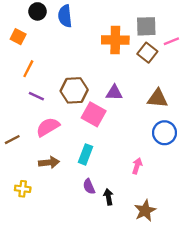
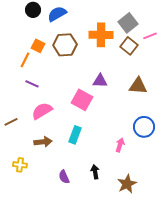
blue semicircle: (65, 16) -> (57, 14), turned 66
gray square: (146, 26) -> (128, 23), turned -36
orange square: (18, 37) -> (38, 46), moved
brown hexagon: (74, 90) -> (65, 45), moved
blue circle: (165, 133) -> (144, 127), moved
purple semicircle: (89, 187) -> (64, 177), moved

